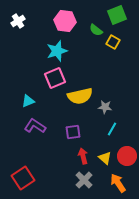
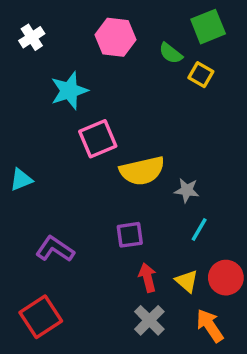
cyan star: (57, 51) -> (69, 91), moved
cyan triangle: (28, 101) -> (21, 180), moved
purple L-shape: (35, 126) -> (55, 249), moved

